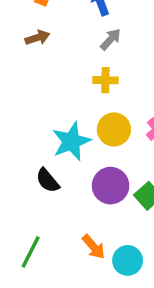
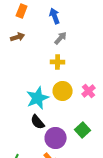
black semicircle: (48, 180) -> (38, 122), moved
purple circle: (111, 186) -> (56, 138), moved

